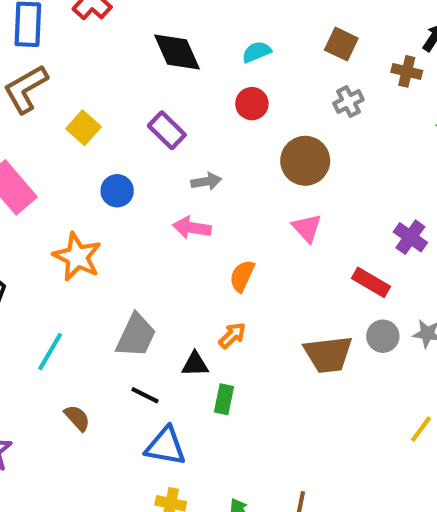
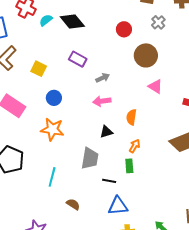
cyan semicircle: (257, 52) -> (46, 20), moved
red circle: (252, 104) -> (124, 29), moved
blue circle: (117, 191) -> (54, 98), moved
black triangle: (195, 364) -> (106, 132), moved
black line: (145, 395) -> (109, 181), moved
green rectangle: (224, 399) -> (129, 166), moved

